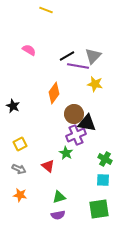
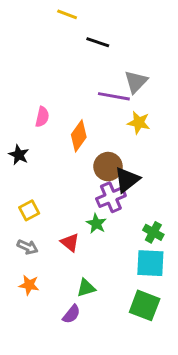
pink semicircle: (29, 50) -> (42, 117), moved, turned 72
black line: (67, 56) -> (98, 42), moved, turned 49
black triangle: (87, 123) -> (127, 180), turned -48
cyan square: (103, 180) -> (150, 263), size x1.5
green square: (99, 209) -> (145, 305), turned 30
purple semicircle: (58, 215) -> (71, 314), moved, turned -40

